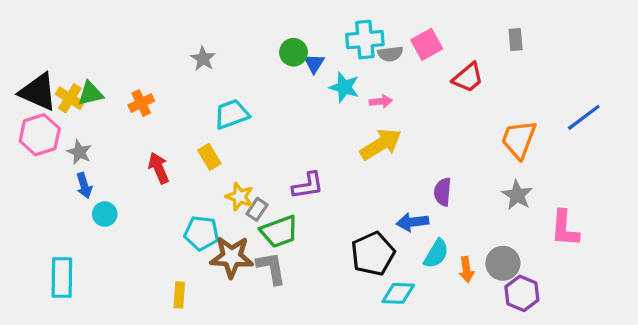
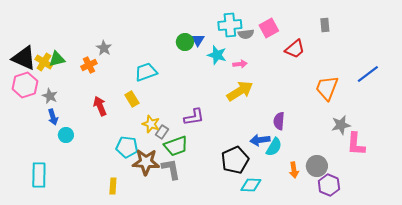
green circle: (293, 52) -> (185, 42), moved
gray star: (203, 59) -> (104, 48), moved
gray star: (517, 195) -> (341, 125), moved, turned 30
cyan semicircle: (436, 254) -> (274, 147), moved

